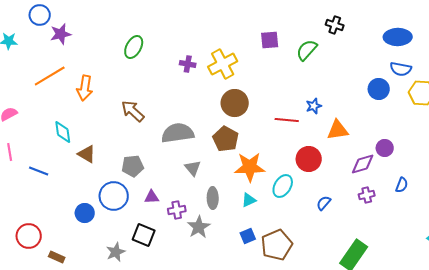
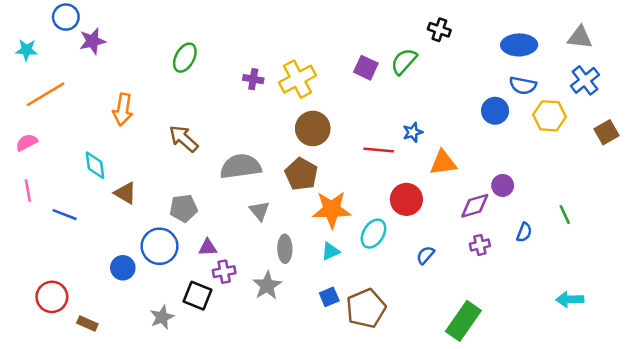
purple square: (270, 40) -> (366, 68), moved, turned 30
orange line: (50, 76) -> (46, 94), moved
purple cross: (177, 210) -> (224, 272), moved

